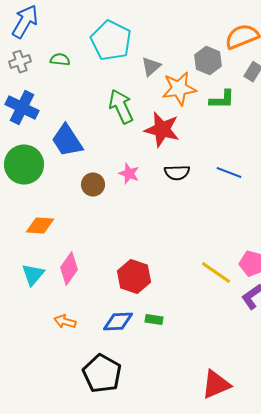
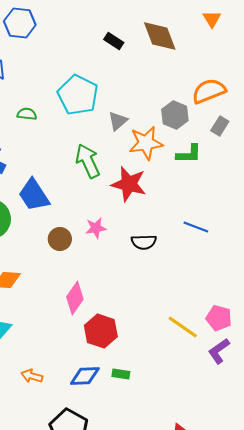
black semicircle: (177, 173) -> (144, 242), moved
pink star: (129, 174) -> (96, 228), turned -30
pink diamond: (69, 269) -> (75, 298), moved

